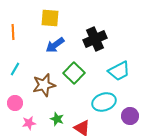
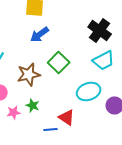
black cross: (95, 39) -> (100, 30), moved, turned -30
green star: (57, 119) -> (33, 106), moved

